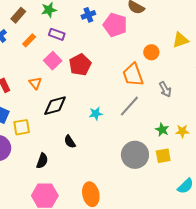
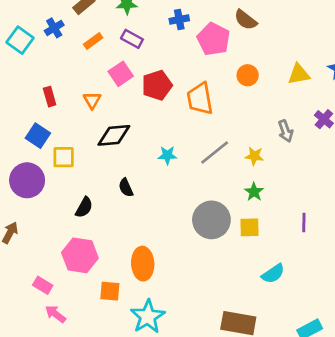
orange circle: (151, 52) -> (248, 75), moved
orange trapezoid: (133, 75) -> (200, 99), moved
gray arrow: (165, 89) -> (286, 131), moved
yellow star: (182, 131) -> (254, 156), moved

